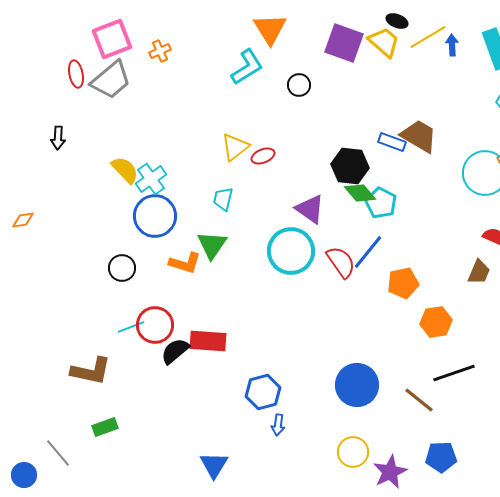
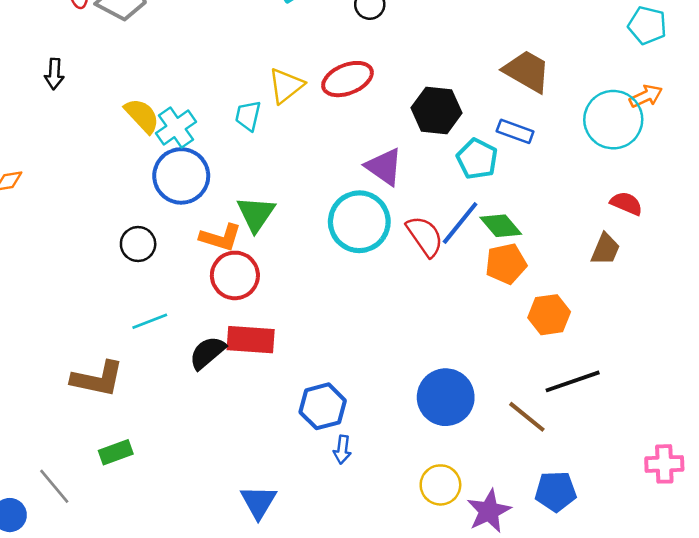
blue rectangle: (392, 142) -> (515, 131), moved
red ellipse: (263, 156) -> (347, 79), moved, size x1.6
green diamond: (360, 193) -> (501, 226), moved
cyan trapezoid: (223, 199) -> (248, 116), moved
red circle: (155, 325) -> (235, 275), moved

